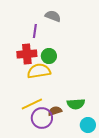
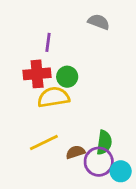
gray semicircle: (53, 16) -> (99, 22), moved
green semicircle: (76, 104) -> (104, 142), turned -78
purple circle: (42, 118) -> (99, 162), moved

